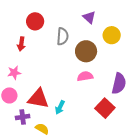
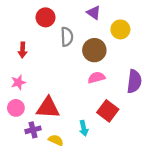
red circle: (35, 21) -> (46, 17), moved
cyan arrow: (60, 107) -> (84, 128), moved, turned -32
red square: (105, 108) -> (108, 111), moved

